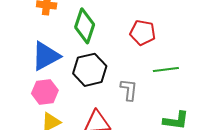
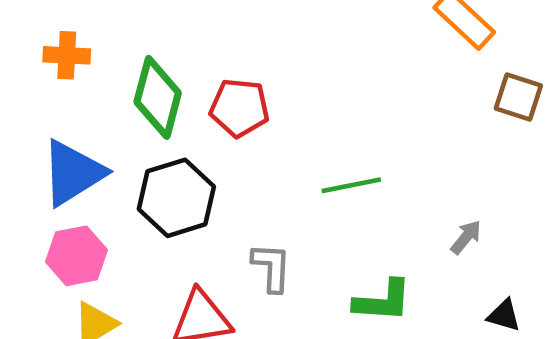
red pentagon: (143, 33) -> (239, 108), moved
gray L-shape: (129, 90) -> (272, 267), moved

